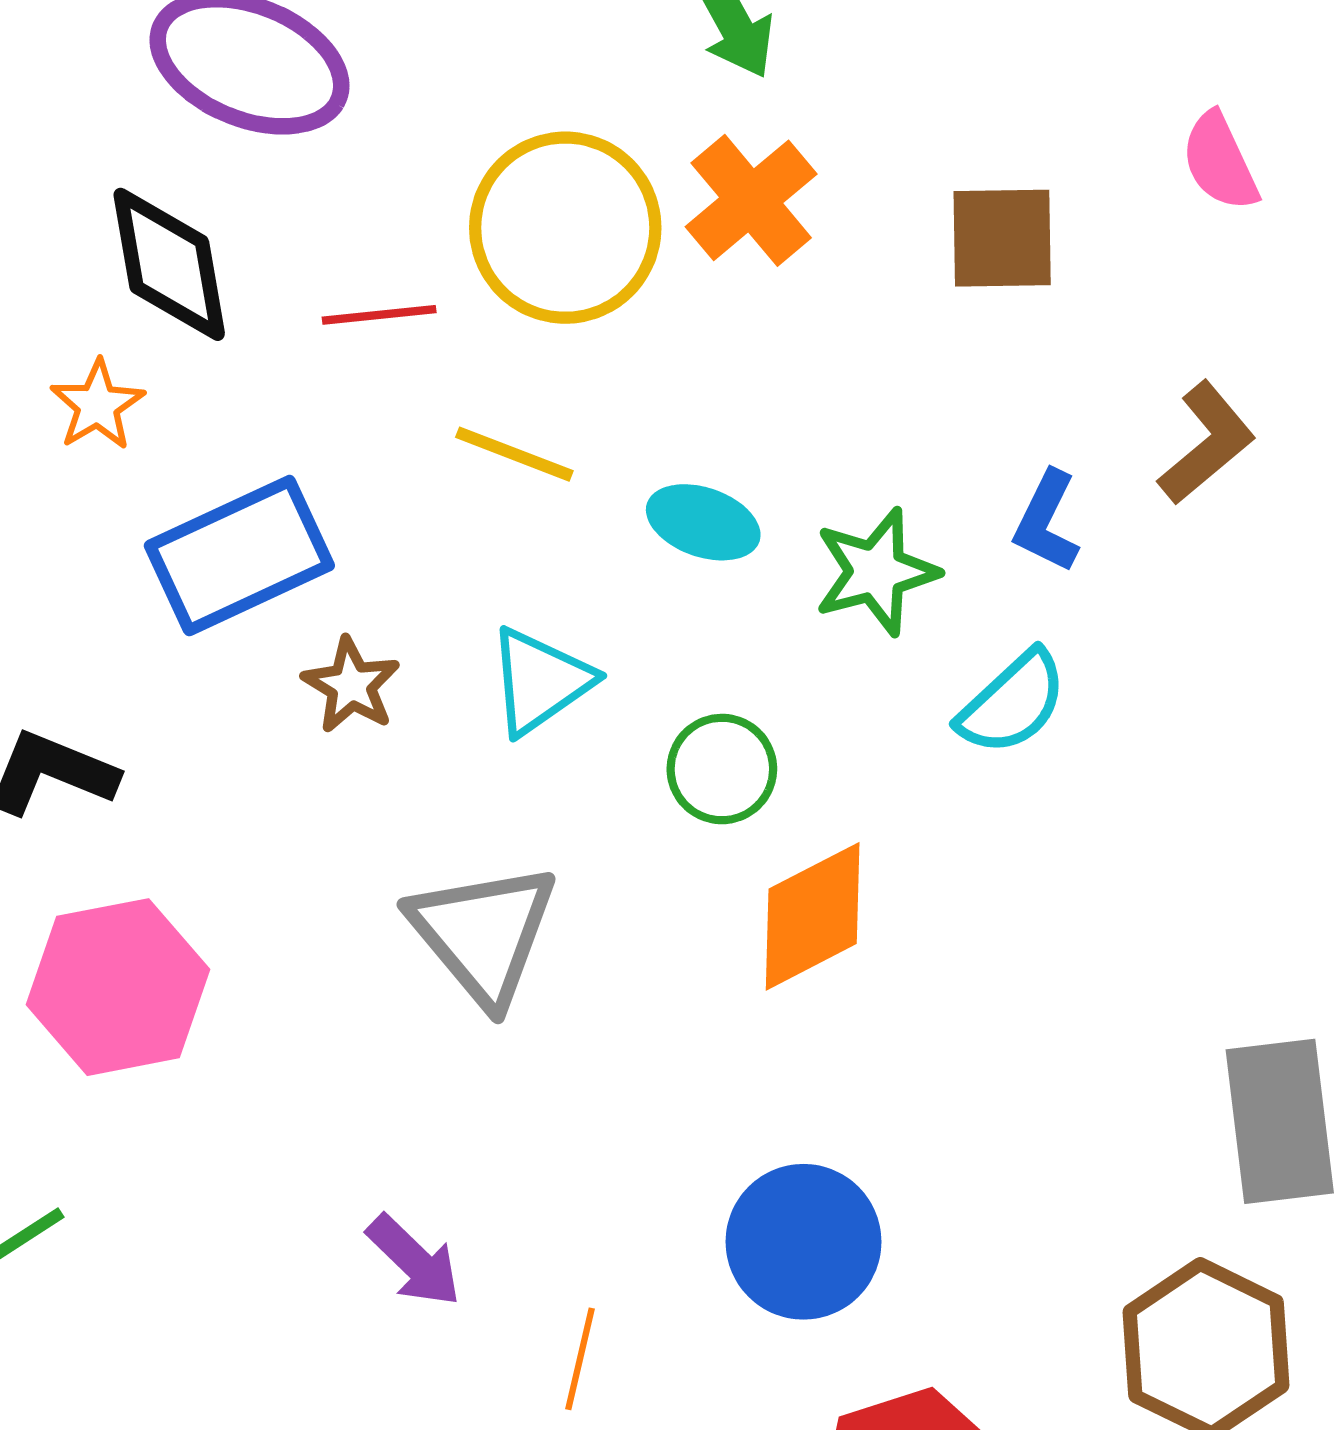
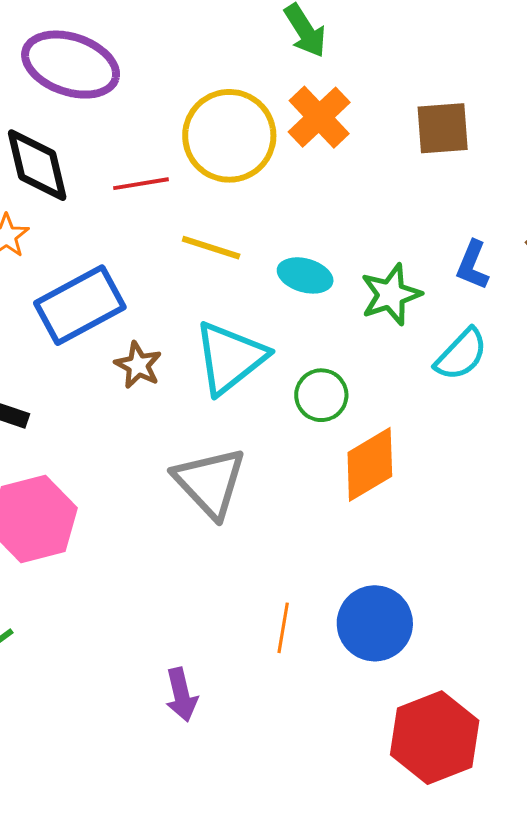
cyan triangle: (540, 681) -> (230, 358), size x1.4
purple arrow: (414, 1261) -> (181, 695), moved, turned 36
orange line: (580, 1359) -> (283, 628), moved

